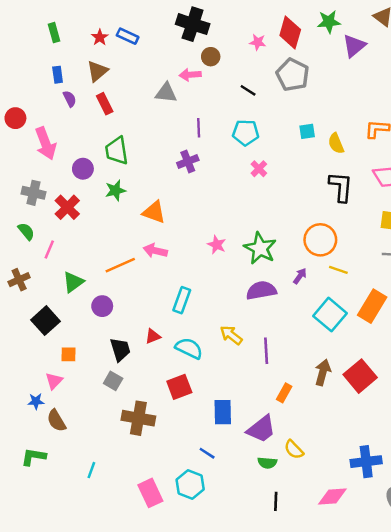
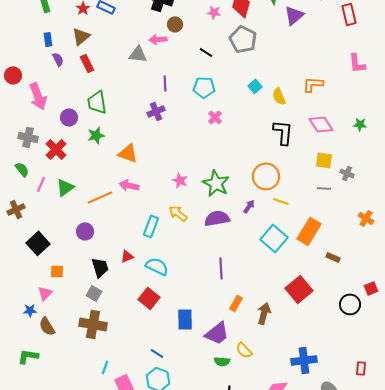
cyan square: (307, 131) -> (255, 86), turned -32
green triangle: (73, 282) -> (65, 187), moved
yellow arrow: (231, 335) -> (178, 213), moved
brown arrow: (323, 372) -> (264, 313), moved
red square: (179, 387) -> (149, 298), turned -30
brown cross: (138, 418) -> (93, 324), moved
blue line: (207, 453) -> (157, 353), moved
cyan line: (91, 470) -> (105, 367), moved

